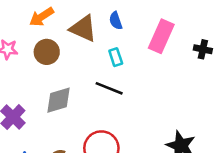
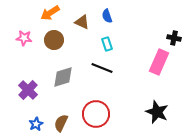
brown triangle: (83, 28) -> (82, 22), size x0.7
pink rectangle: (161, 36) -> (159, 62), moved

